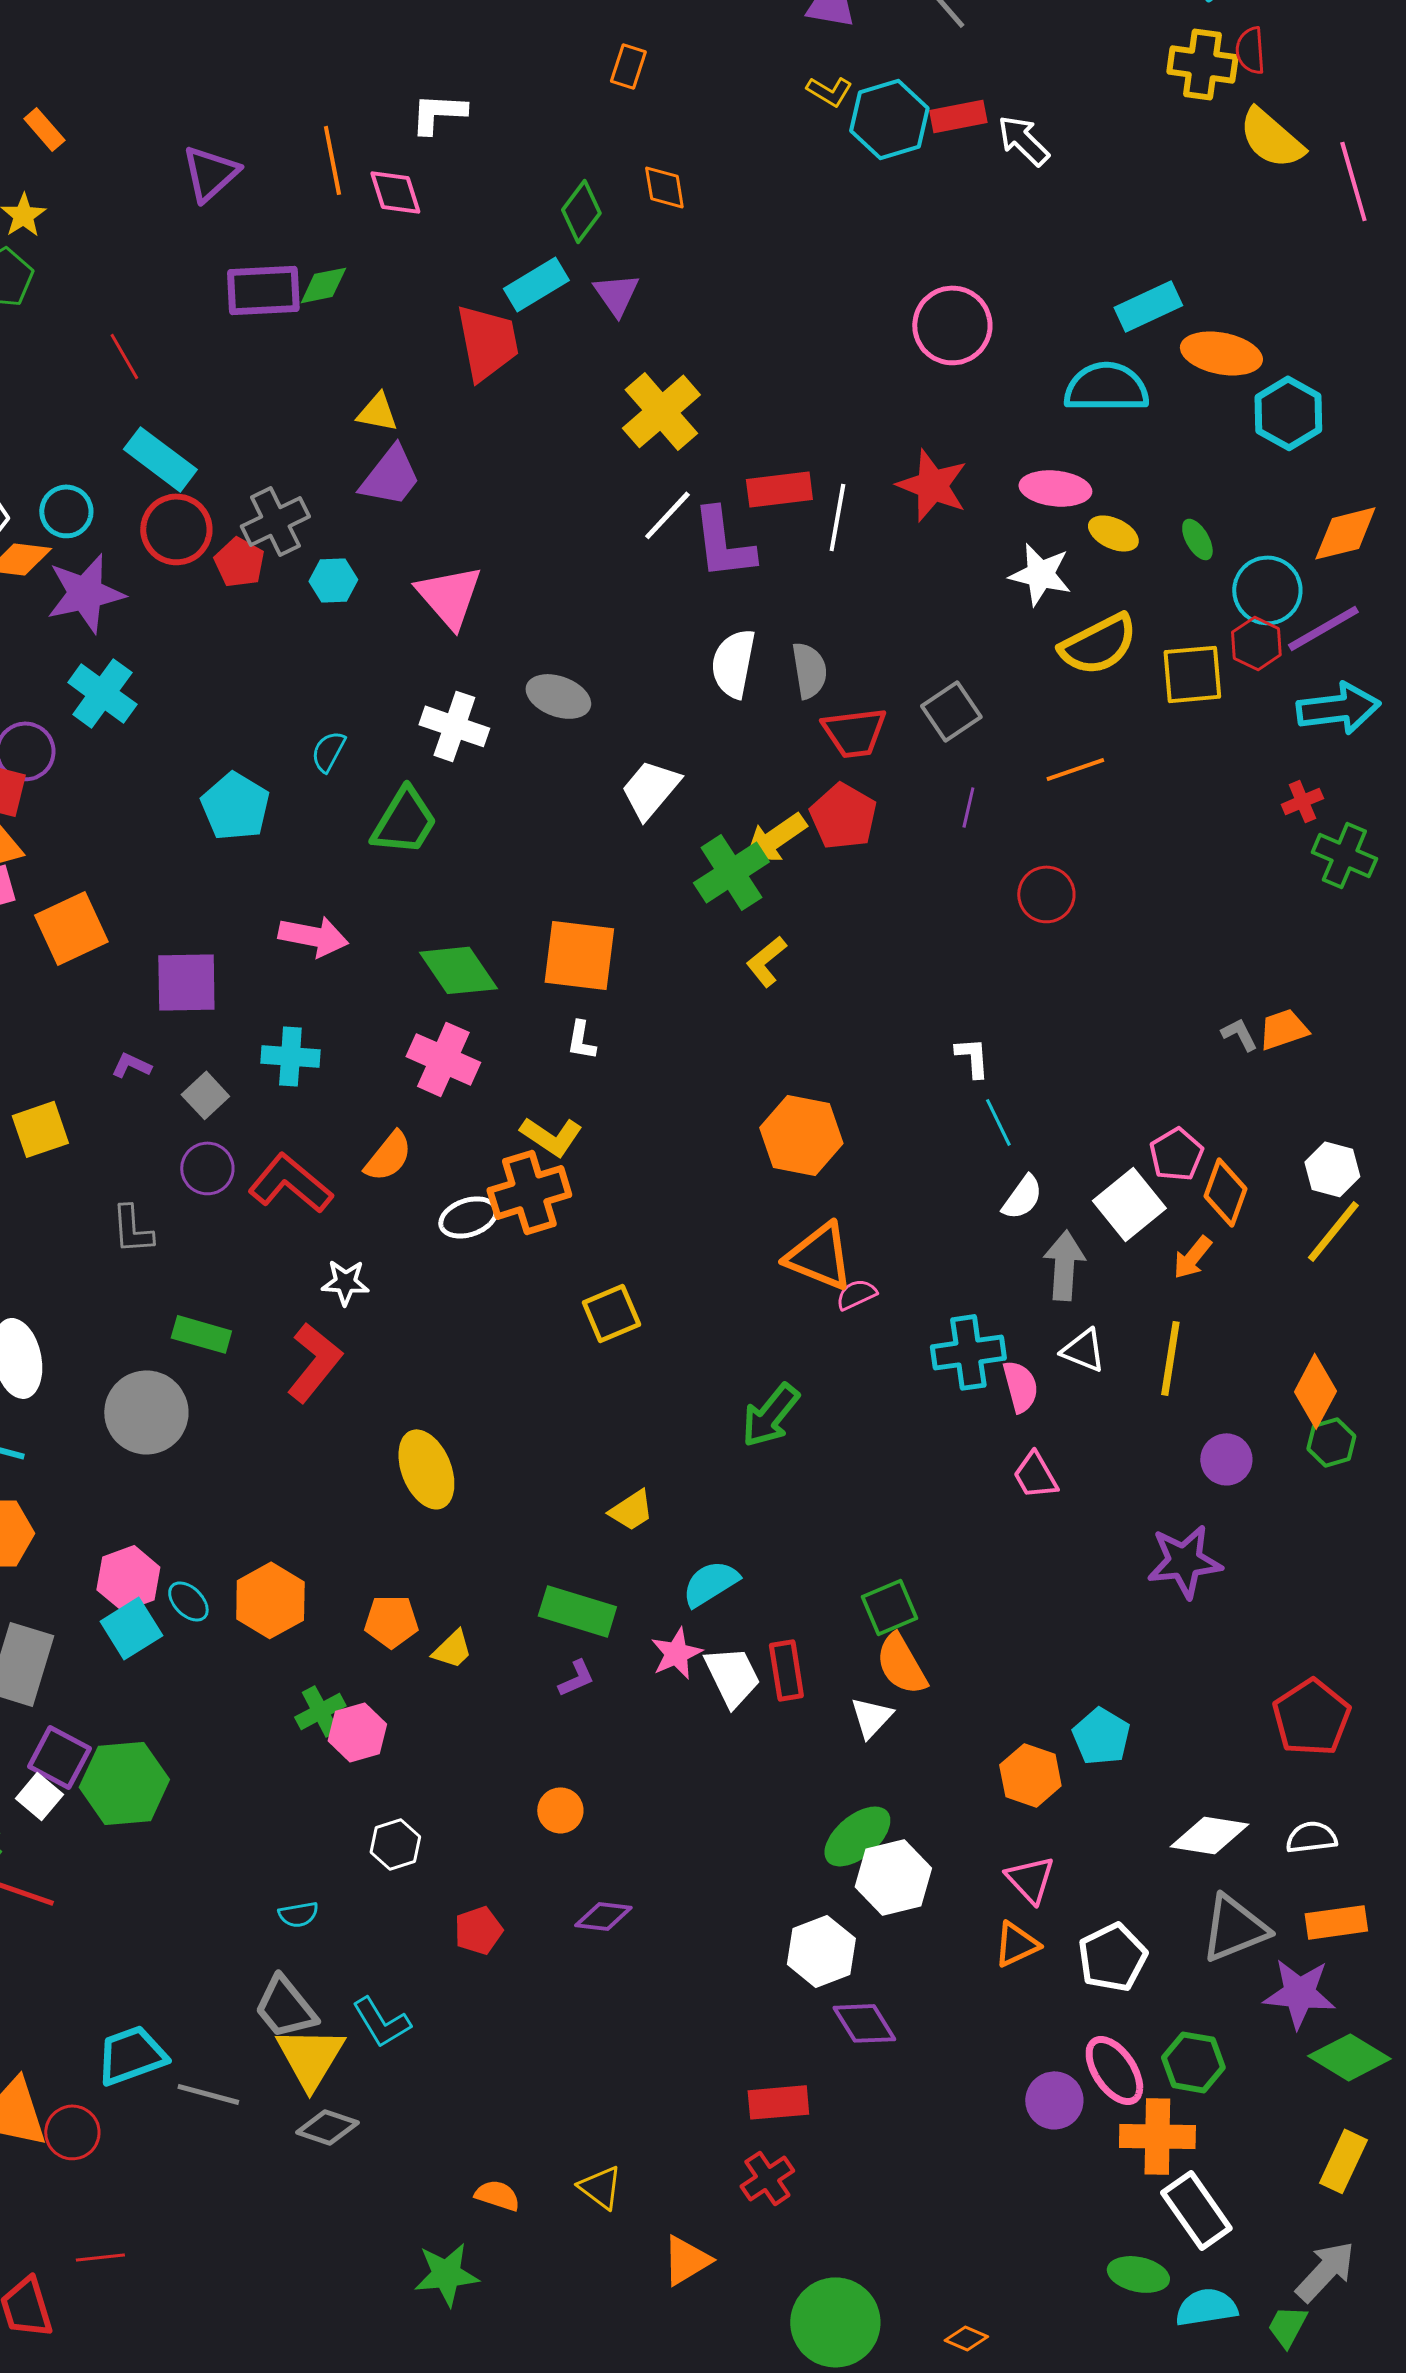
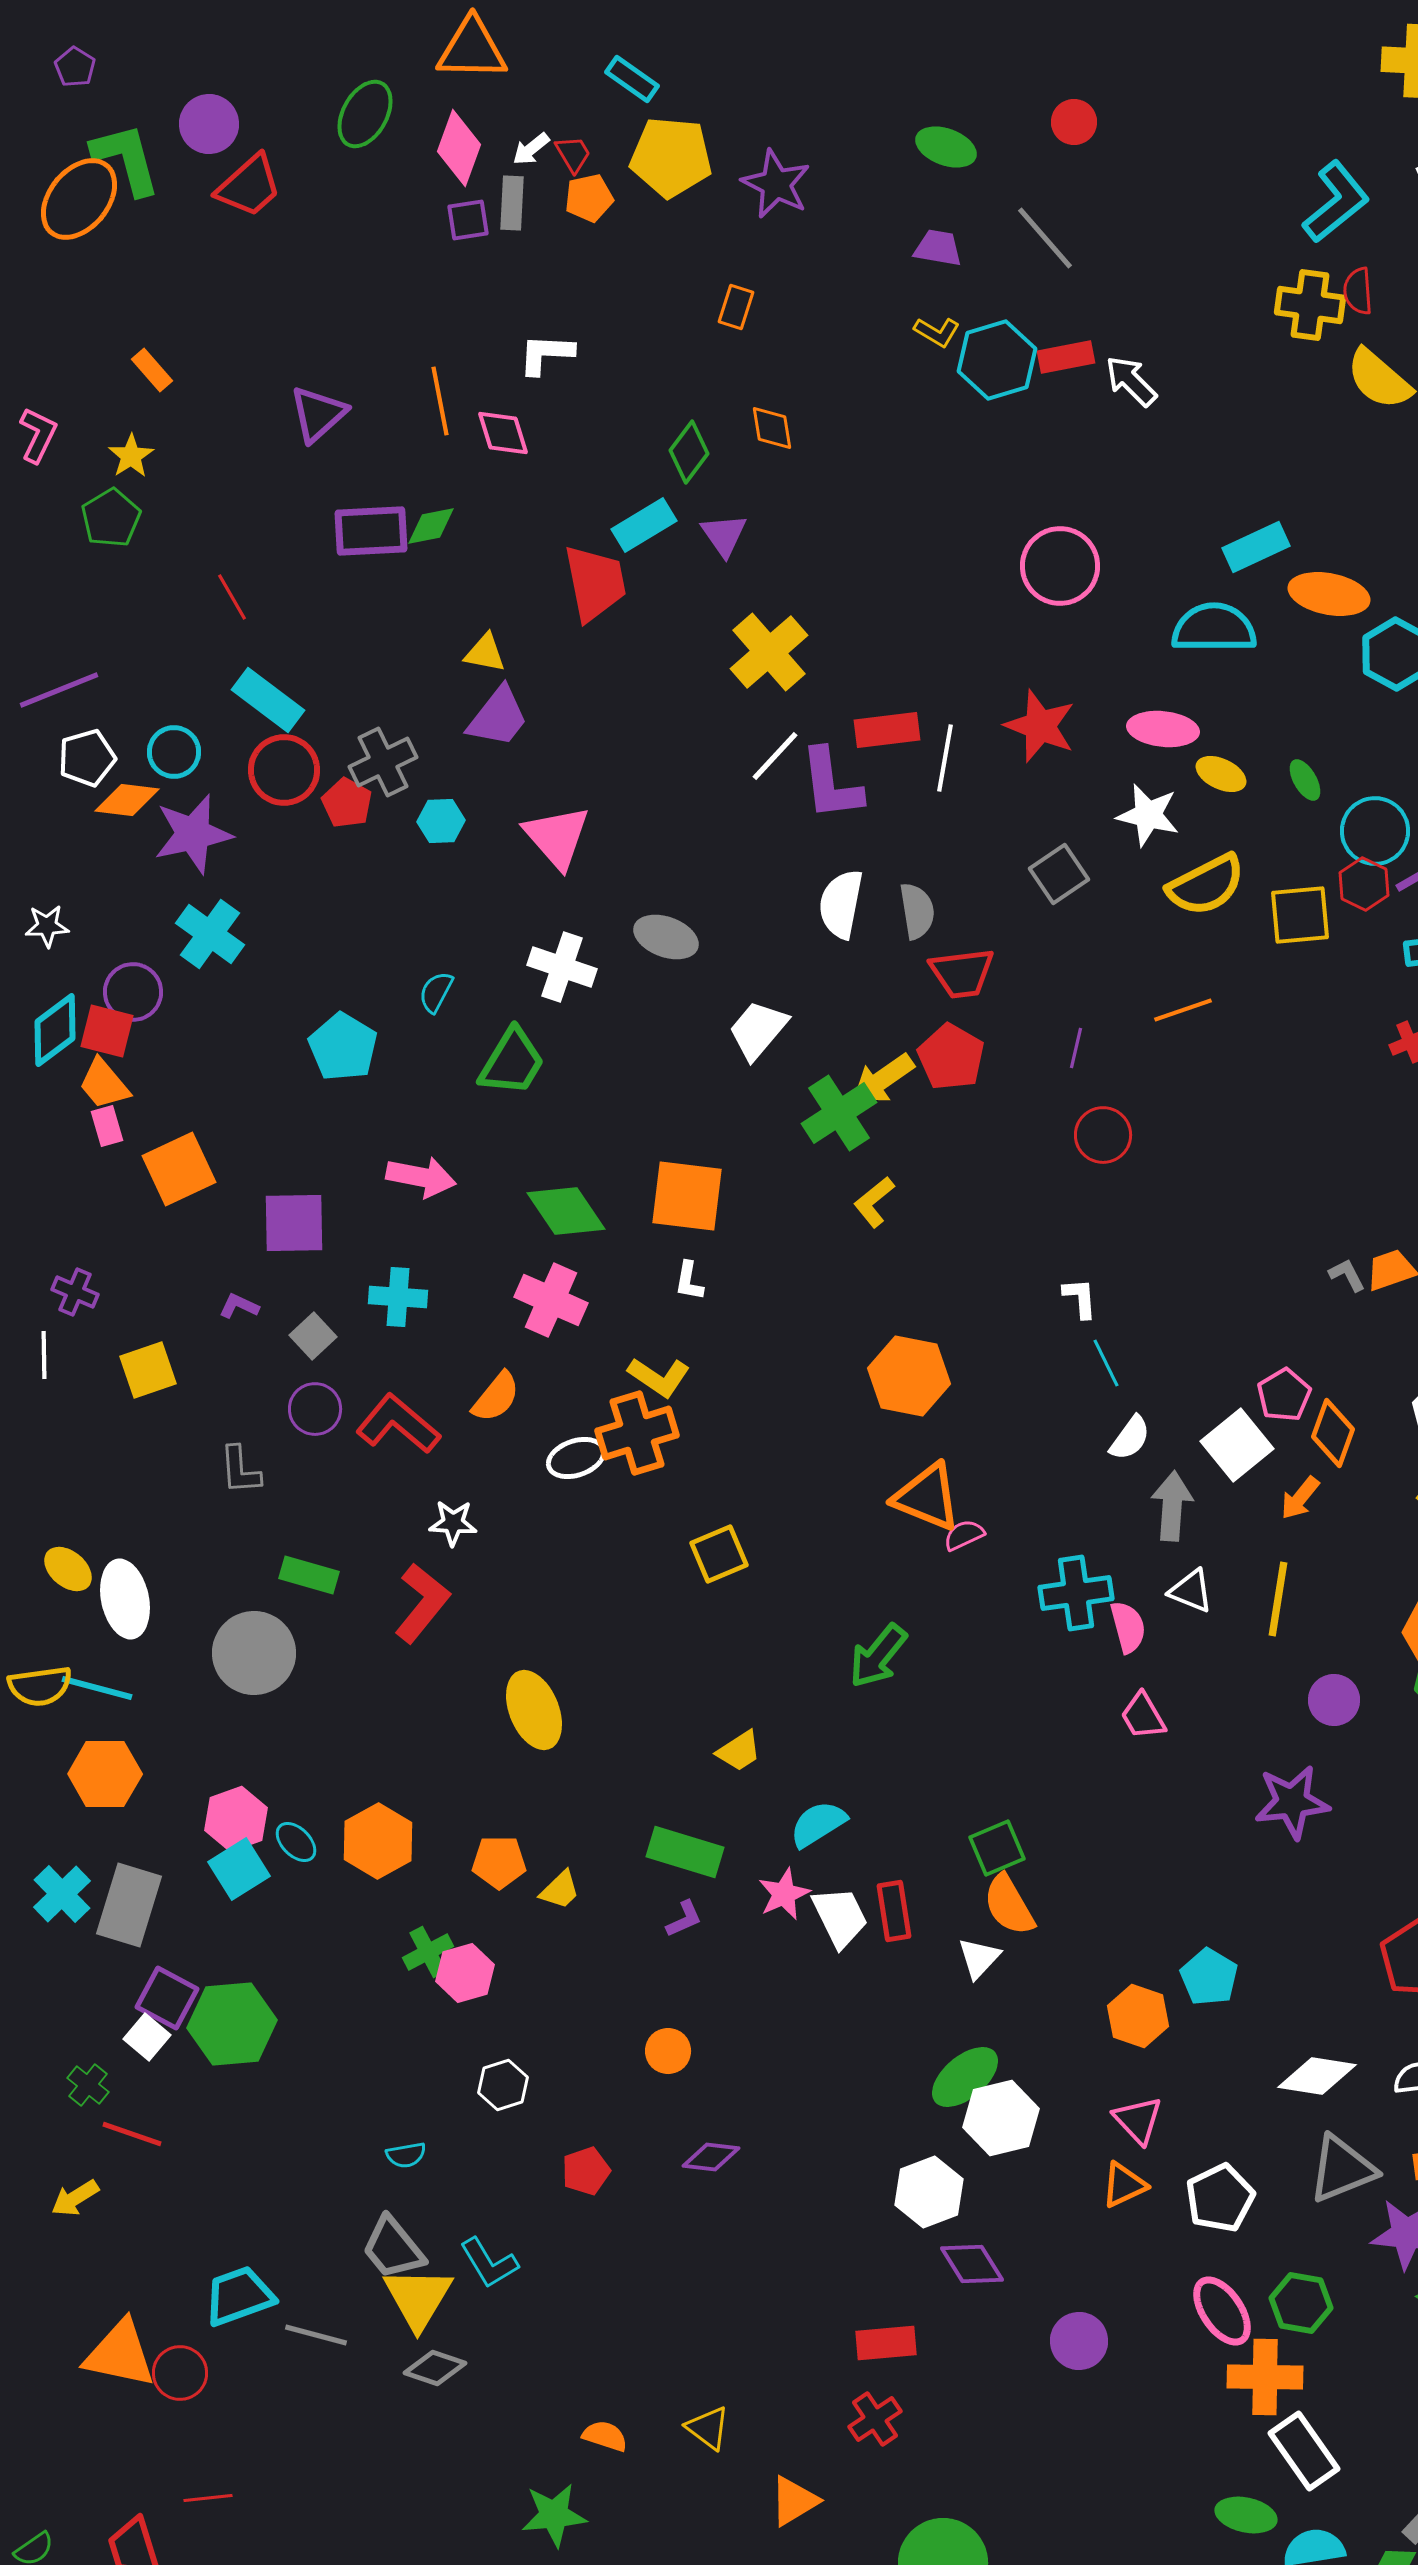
gray square: (951, 711) -> (1059, 874), moved
red circle: (1046, 894) -> (1103, 1135), moved
purple circle: (1054, 2100) -> (1079, 2341), moved

